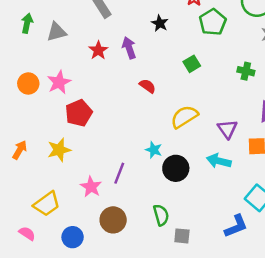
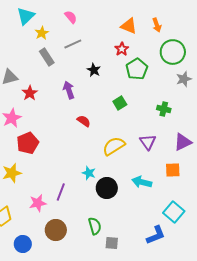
red star: (98, 50) -> (30, 93), moved
purple triangle: (227, 129) -> (148, 142), moved
pink star: (91, 187) -> (38, 203), turned 30

